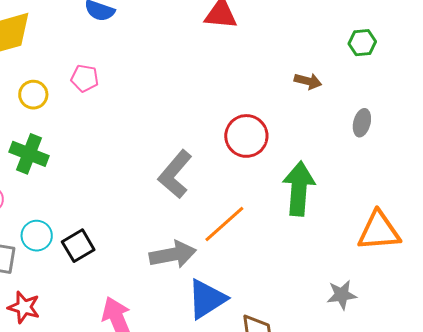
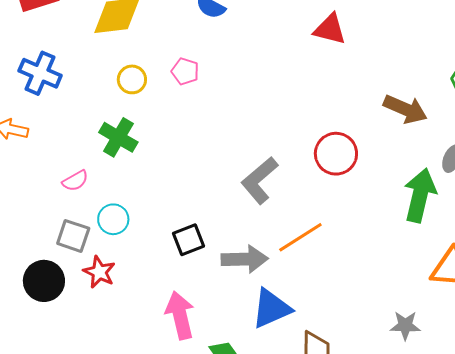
brown arrow: (308, 81) -> (405, 109), size x1.6
green arrow: (299, 189) -> (420, 195), moved
black square: (78, 246) -> (188, 240), moved
red star: (24, 307) -> (99, 272), moved

